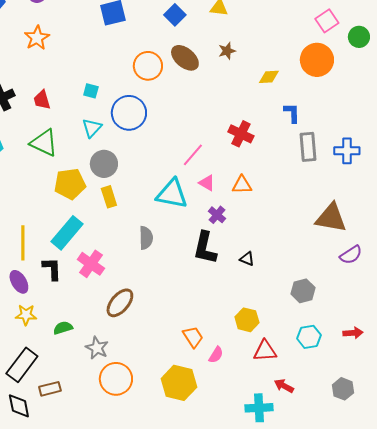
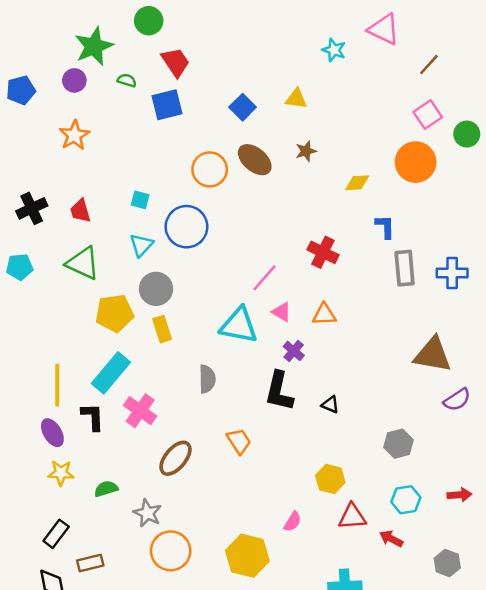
orange trapezoid: (193, 337) -> (239, 441), moved
black rectangle: (22, 365) -> (56, 534), size x0.7
red arrow: (284, 386) -> (391, 539), moved

